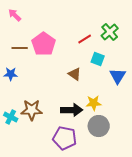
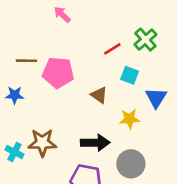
pink arrow: (15, 15) -> (62, 14), moved
pink pentagon: (44, 44) -> (58, 73), moved, turned -30
yellow star: (94, 103) -> (130, 119), moved

